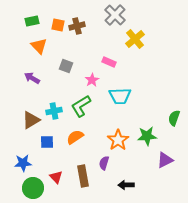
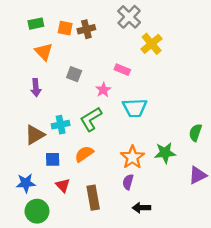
purple arrow: (32, 78) -> (36, 88), turned -126
purple triangle: (165, 160) -> (198, 175), moved
purple semicircle: (104, 163) -> (128, 182), moved
red triangle: (56, 177) -> (63, 185), moved

